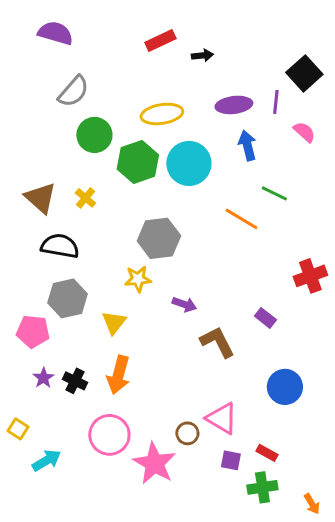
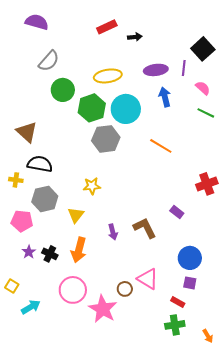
green line: (274, 193) -> (206, 113), moved
yellow cross: (85, 198) -> (16, 180), moved, turned -32
gray hexagon: (159, 238) -> (106, 139), moved
purple arrow: (184, 304) -> (113, 232), moved, turned 56
purple square: (231, 460) -> (190, 283), moved

